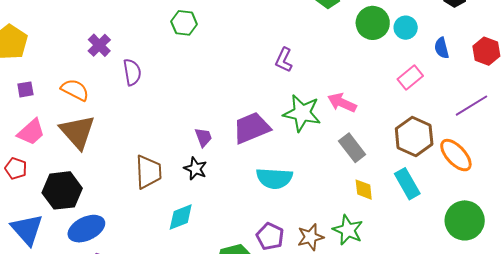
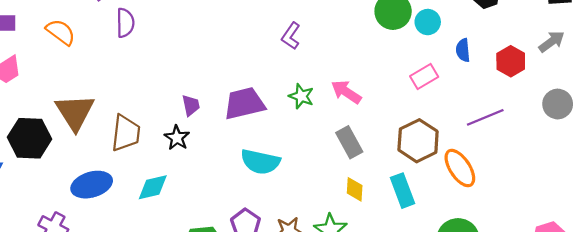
green star: (302, 113) -> (301, 96), size x0.6
brown triangle: (78, 132) -> (75, 112), moved
blue ellipse: (86, 229) -> (92, 185), moved

